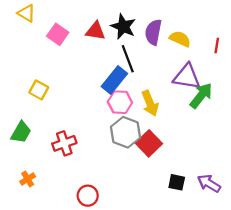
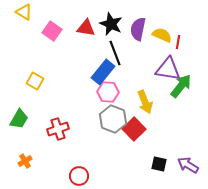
red line: (217, 45) -> (178, 42), moved
yellow arrow: (150, 103) -> (145, 102), moved

